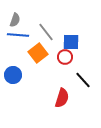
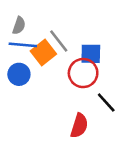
orange square: (38, 53) -> (43, 52), moved
red circle: (65, 57) -> (83, 73), size x1.5
blue circle: (13, 75) -> (19, 74), moved

